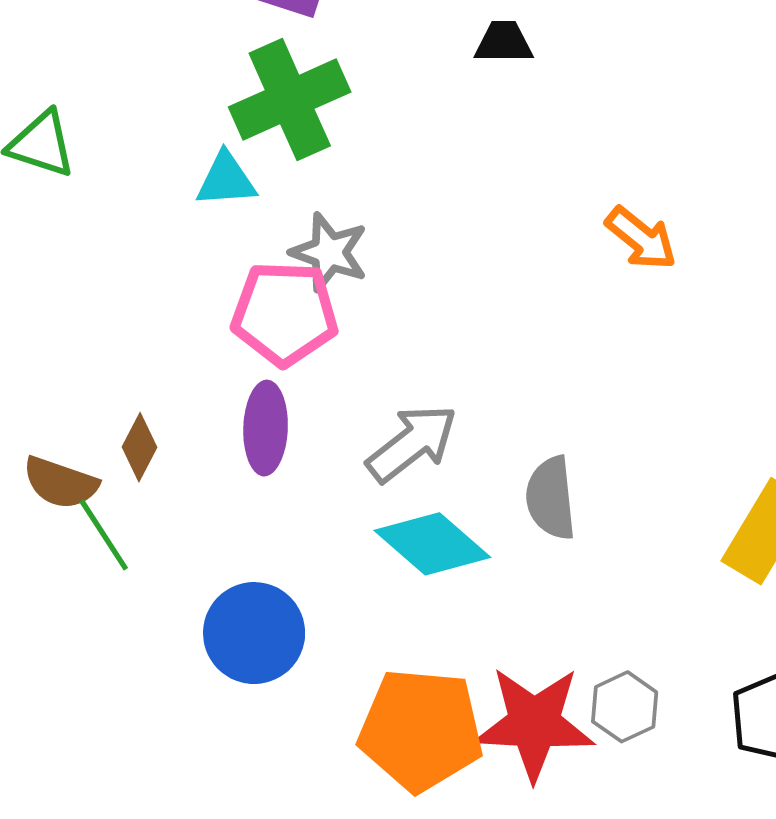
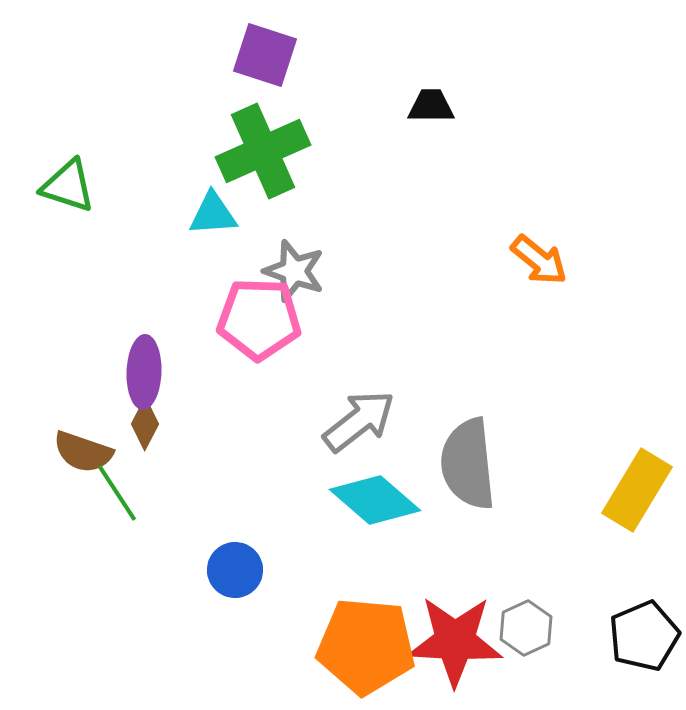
purple ellipse: (266, 428) -> (144, 372), moved
gray semicircle: (551, 498) -> (468, 464), size x1.4
blue circle: (254, 633) -> (235, 570), size x0.7

